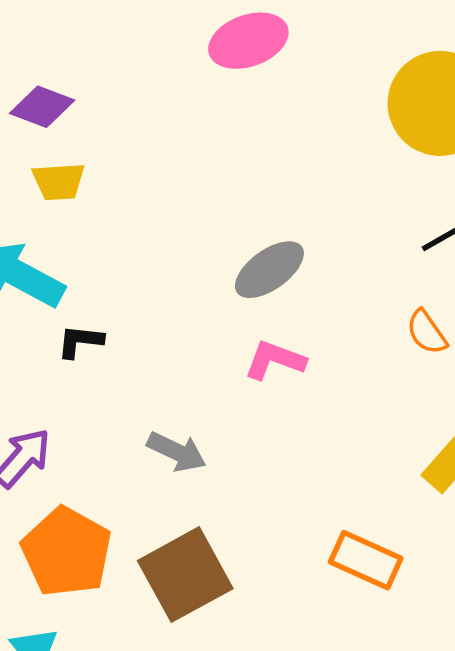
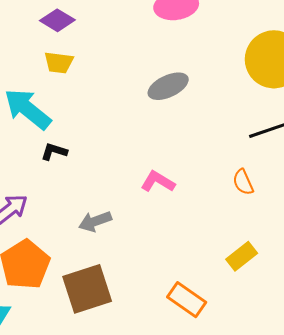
gray ellipse: (269, 270) -> (168, 86), moved
gray arrow: (177, 452) -> (95, 221), turned 124

